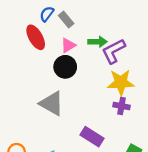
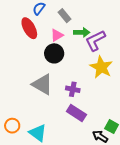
gray rectangle: (66, 19) -> (64, 16), moved
yellow star: (121, 82) -> (101, 67), turned 30
purple cross: (122, 106) -> (73, 89), moved

